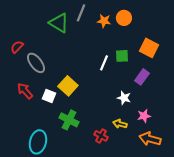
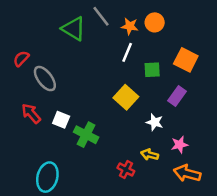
gray line: (81, 13) -> (101, 16), turned -60
white line: (104, 63) -> (127, 52), moved
yellow square: (68, 86) -> (126, 97), moved
green cross: (69, 120) -> (86, 135), moved

